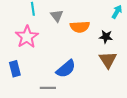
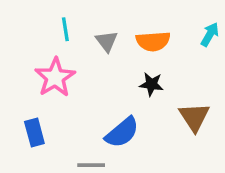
orange semicircle: (80, 27) -> (153, 41), moved
black star: (106, 37) -> (151, 84), moved

